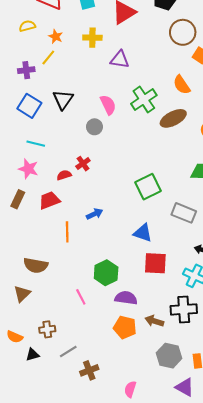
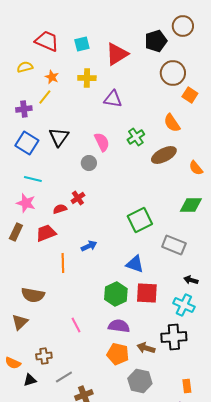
green cross: (144, 100) -> (136, 137), size x0.7
green hexagon: (106, 273) -> (116, 294), moved
gray hexagon: (169, 356) -> (140, 381), moved

